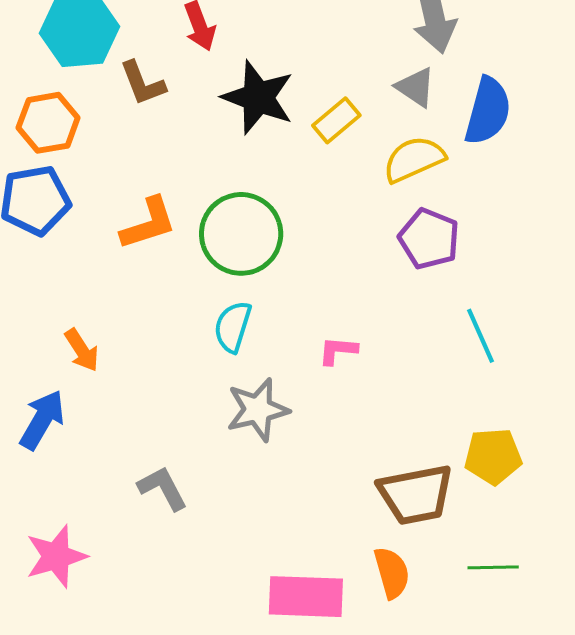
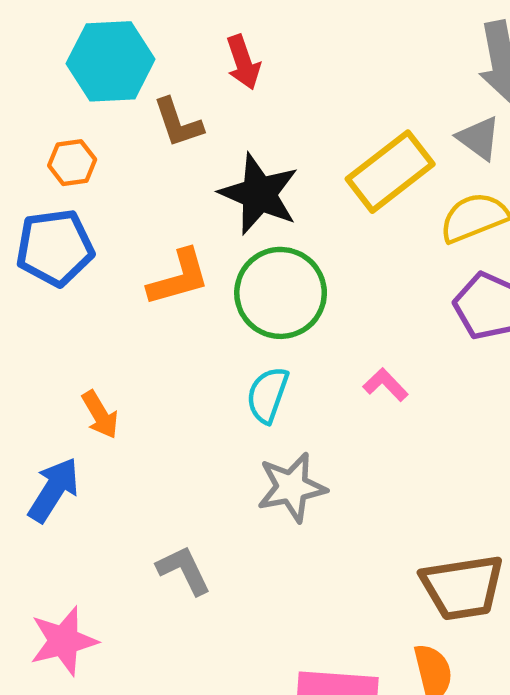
black star: (258, 97) -> (259, 194), moved
yellow rectangle: (336, 120) -> (390, 172), size x1.6
orange hexagon: (48, 123) -> (72, 163), size x0.7
pink L-shape: (338, 351) -> (386, 385), moved, turned 39

